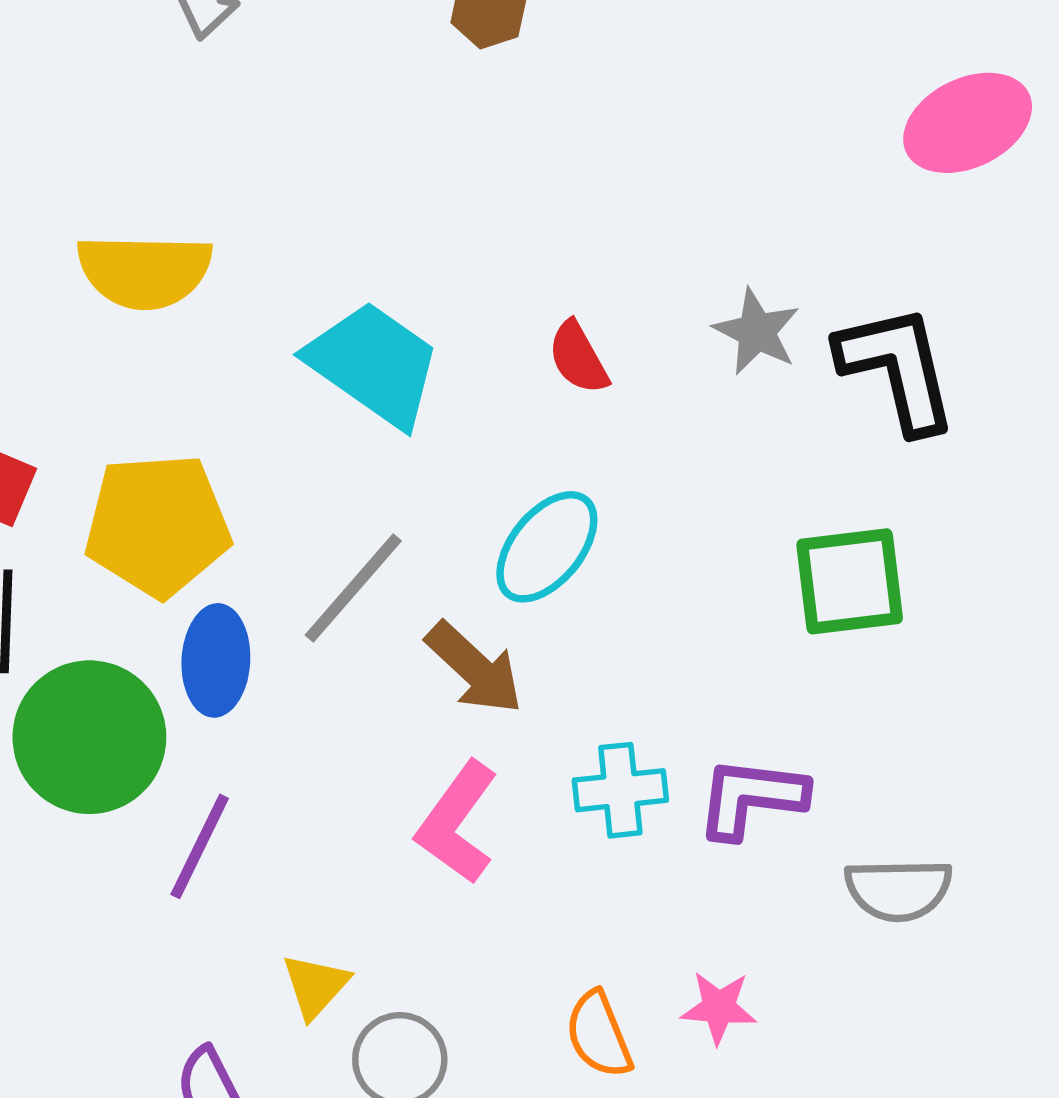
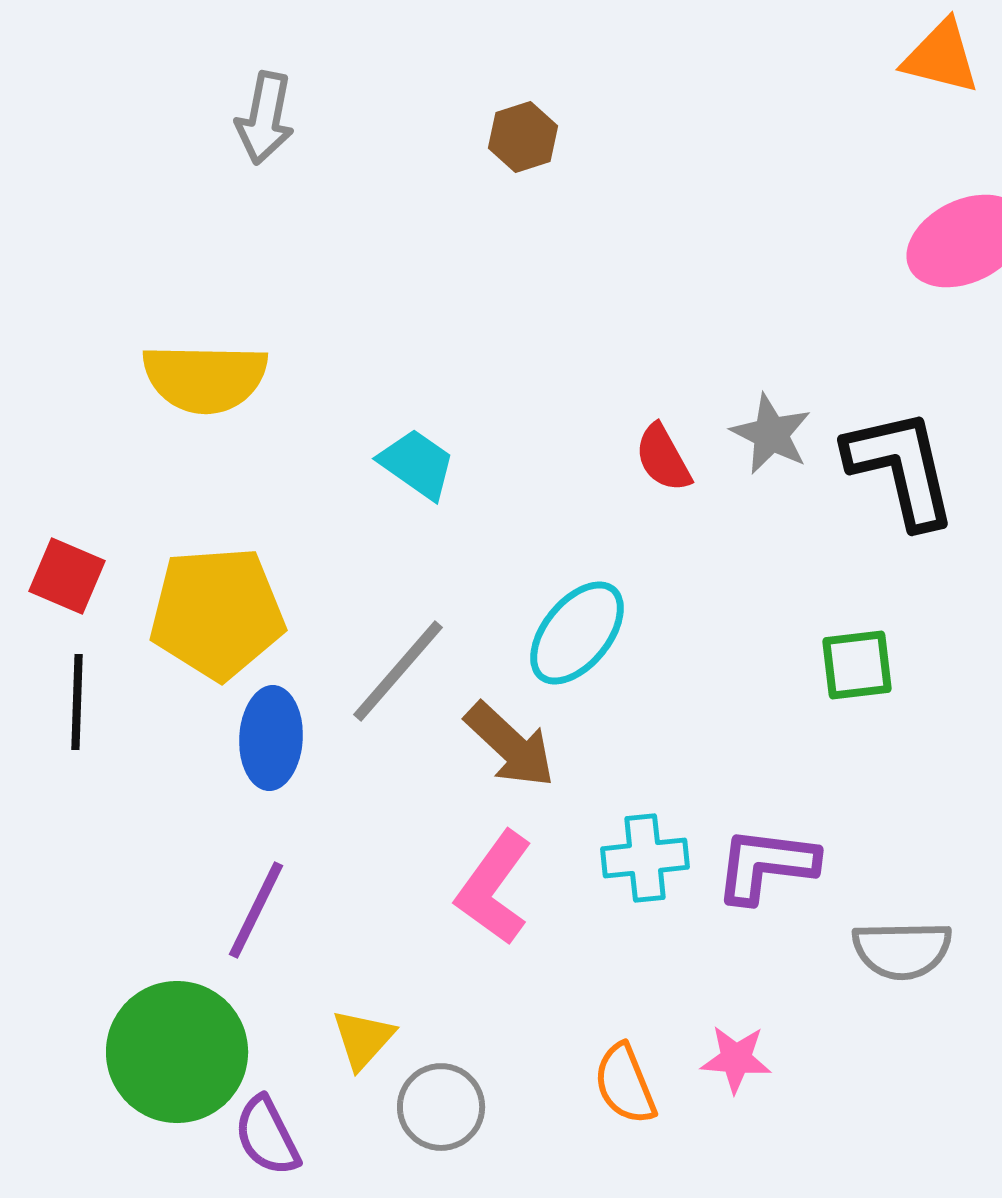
red semicircle: (578, 358) -> (663, 458), moved
cyan trapezoid: (374, 364) -> (417, 464), size x0.6
green square: (850, 581) -> (857, 665), size x0.7
green circle: (89, 737) -> (177, 1052), moved

